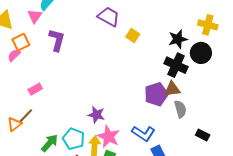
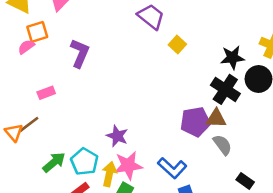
purple L-shape: (57, 40) -> (80, 53), moved
gray semicircle: (180, 109) -> (222, 145), turned -30
orange triangle: (14, 124) -> (14, 132), turned -42
pink star: (109, 137) -> (128, 165), turned 30

